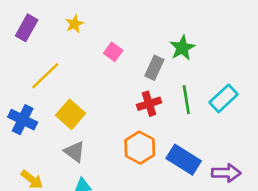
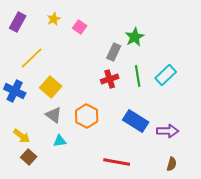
pink square: (113, 52) -> (80, 27), moved
orange hexagon: (140, 148) -> (87, 116), moved

